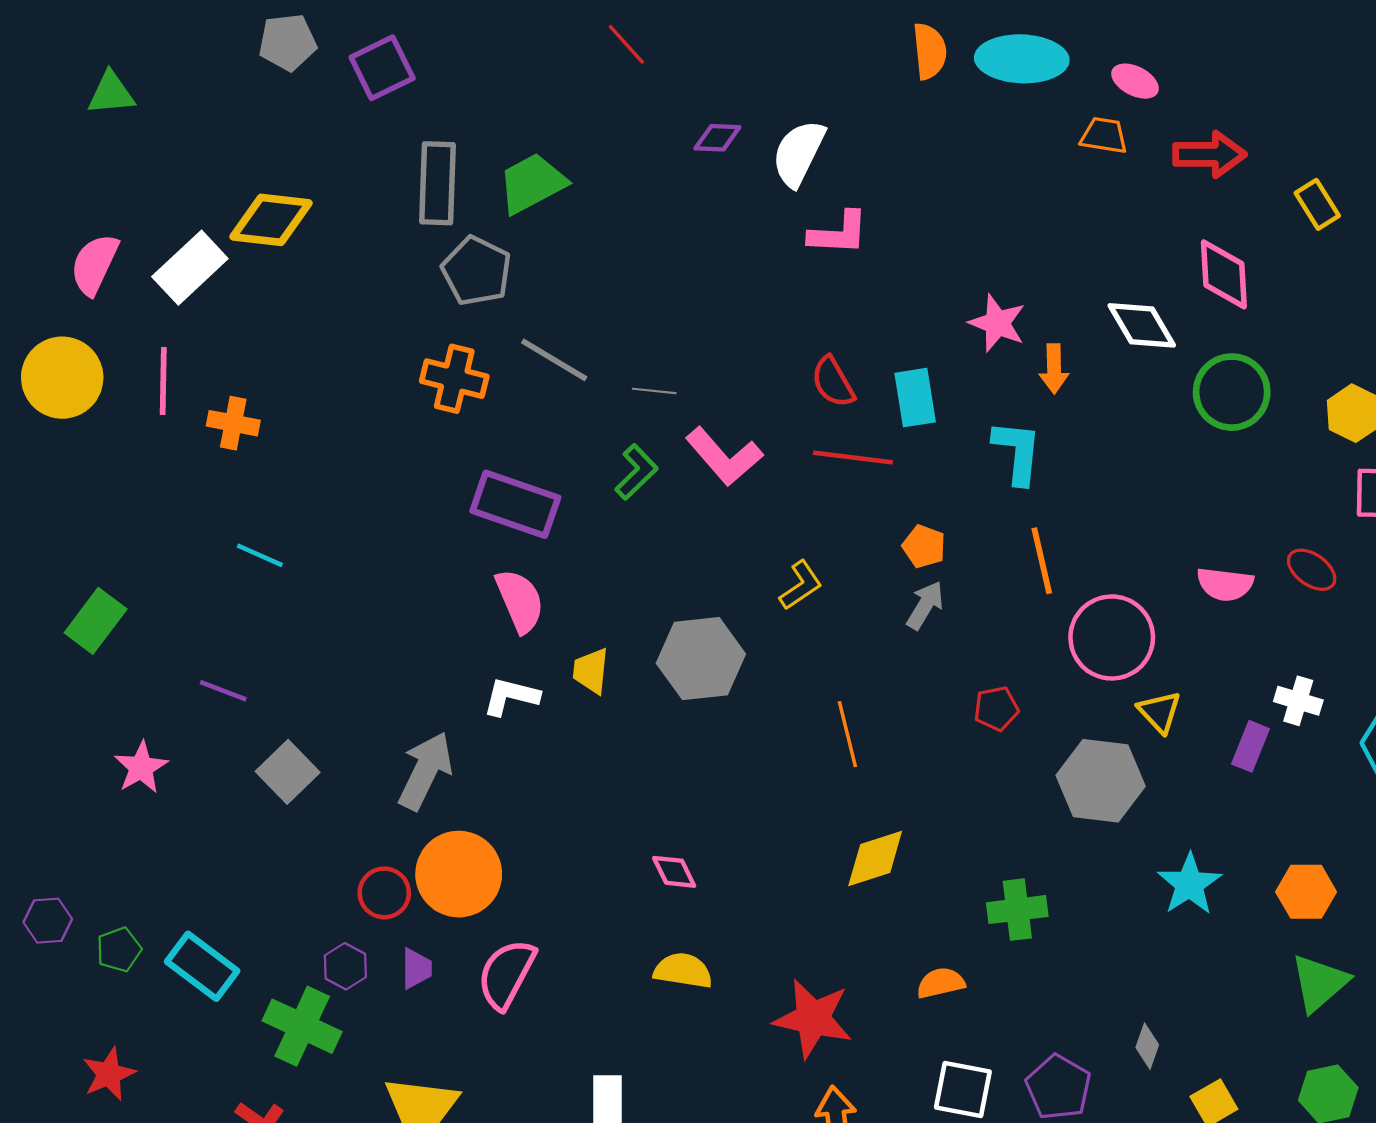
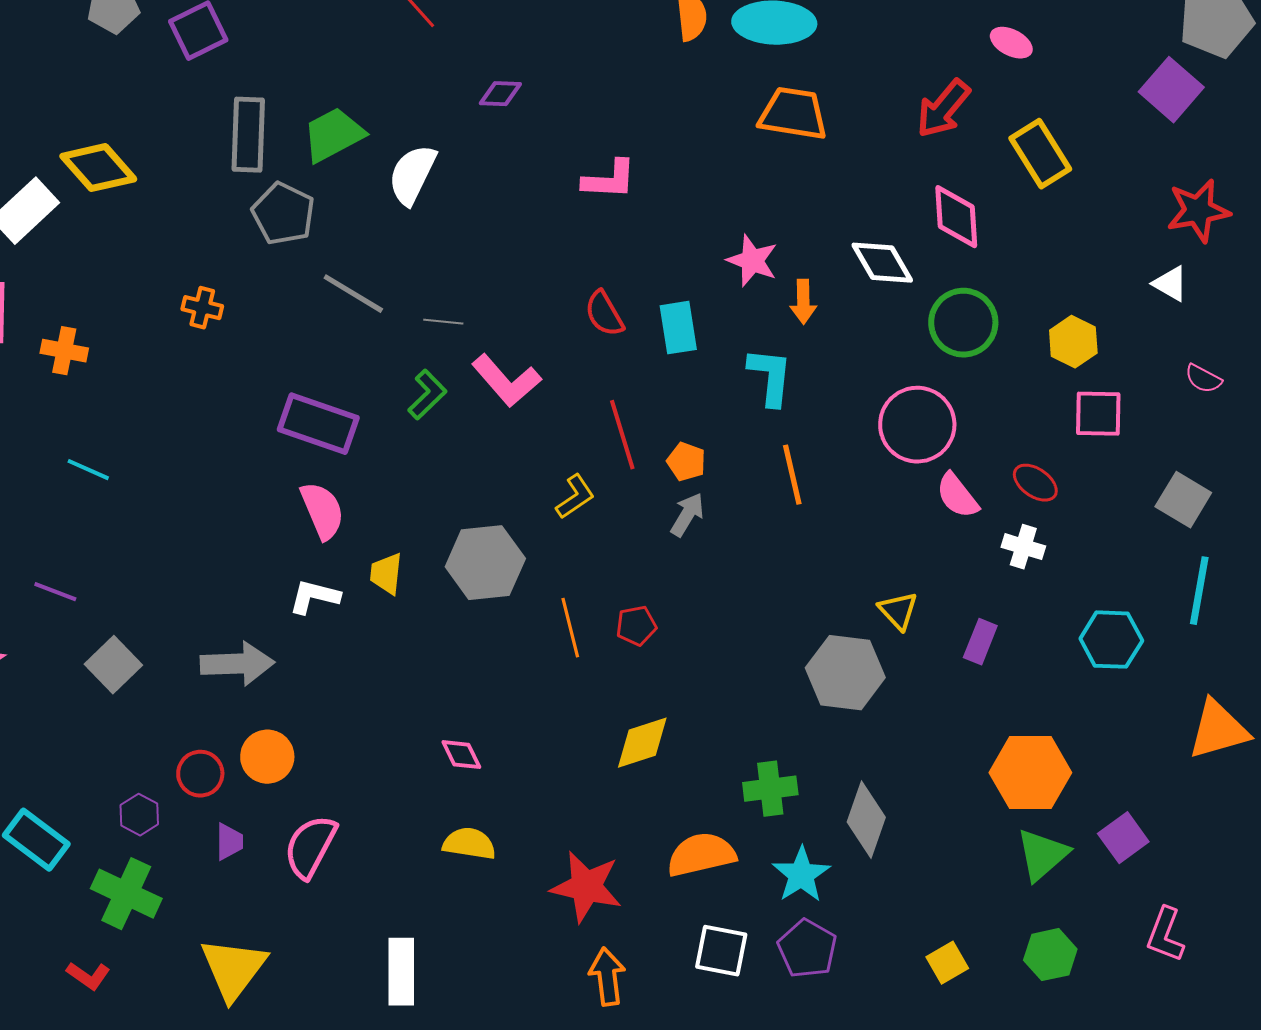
pink ellipse: (1135, 81) -> (1011, 43), moved
orange trapezoid: (1104, 135) -> (793, 114), moved, size x1.6
white semicircle: (799, 153) -> (412, 175), moved
red arrow: (1209, 154) -> (943, 109), turned 130
yellow rectangle: (1317, 204) -> (1040, 154), size x1.5
yellow diamond: (271, 220) -> (98, 168), turned 42
orange cross: (454, 379) -> (202, 308), moved, size x0.7
red line: (853, 458) -> (622, 435), moved, turned 66
pink semicircle: (1225, 584) -> (957, 496), turned 45
pink circle: (1112, 637) -> (917, 425), moved
white cross: (1298, 701) -> (1023, 547), moved
red pentagon: (996, 709) -> (636, 626), moved
orange line: (847, 734) -> (570, 628), moved
gray arrow: (425, 771) -> (237, 664), turned 62
orange circle: (459, 874) -> (267, 757), size x0.7
cyan star: (1189, 884) -> (801, 875), moved
orange hexagon: (1306, 892) -> (1030, 773), size x1.5
purple hexagon: (345, 966) -> (139, 815), moved
orange semicircle: (941, 983) -> (701, 855), size x1.6
gray diamond: (1147, 1046) -> (866, 820), moved, size x1.8

